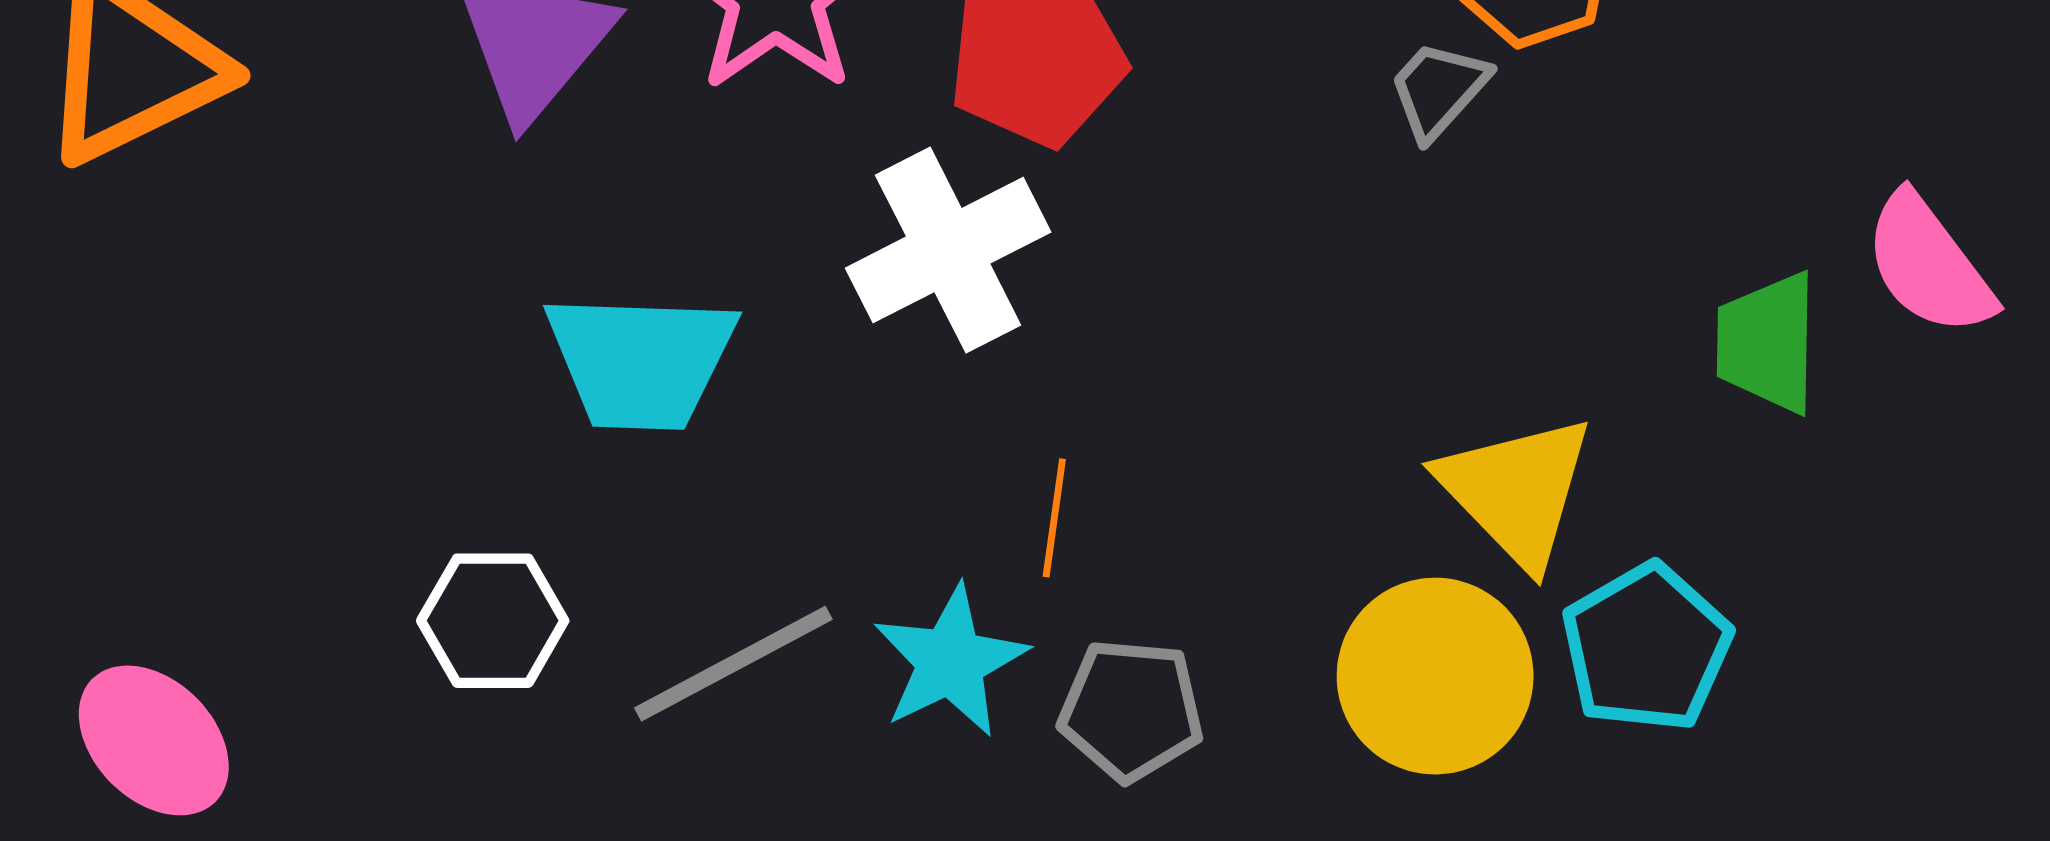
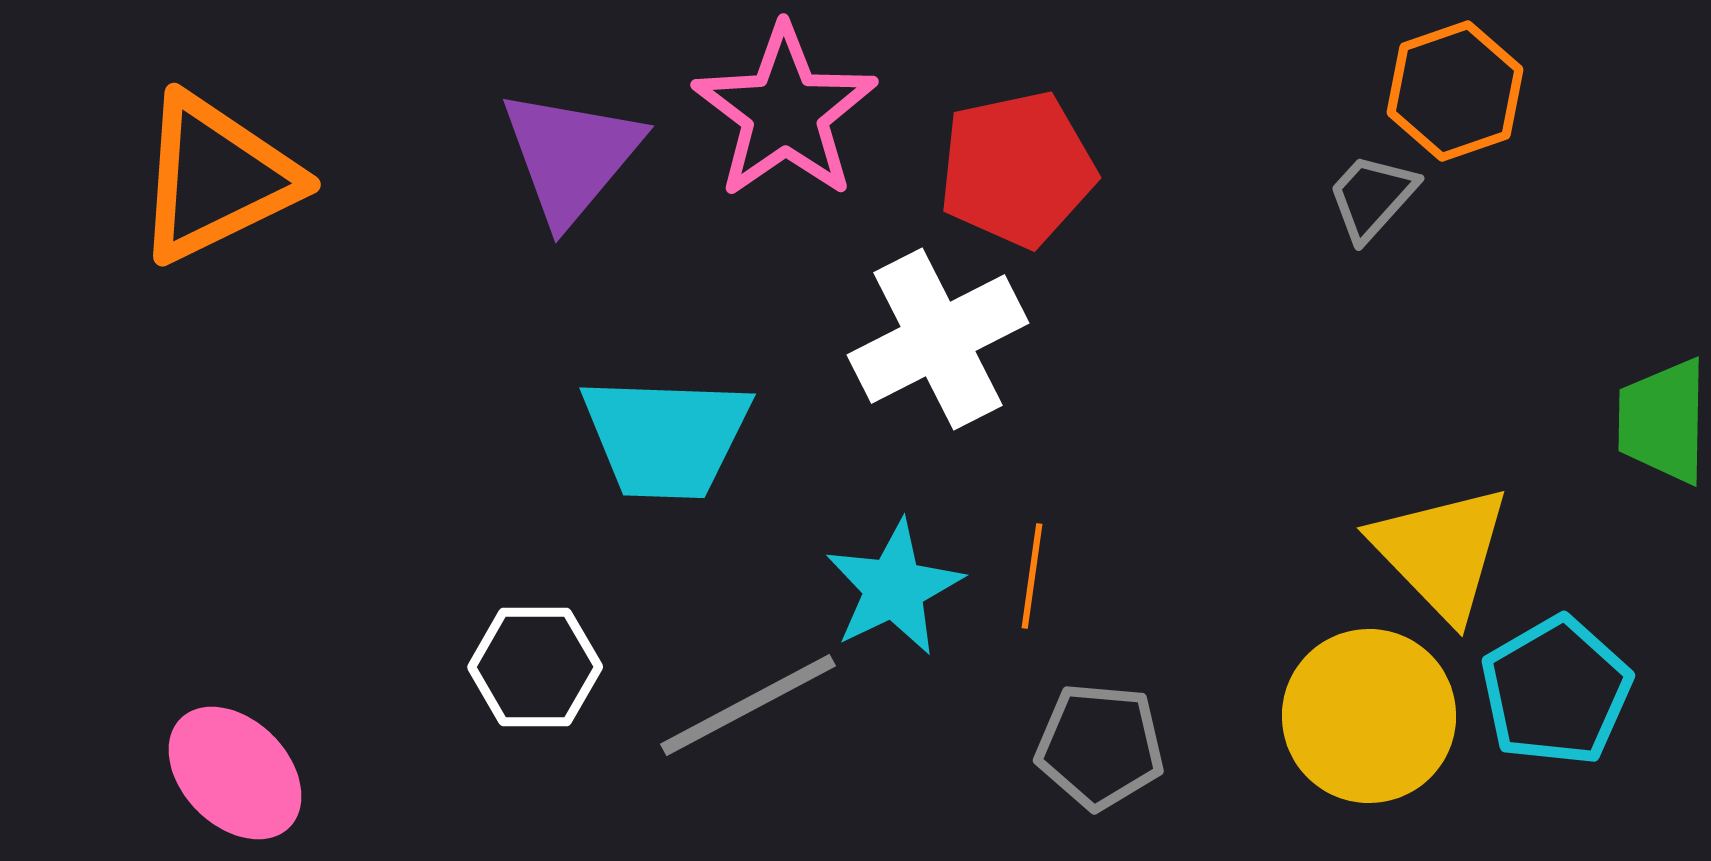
cyan star: (950, 661) -> (894, 588), moved

